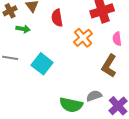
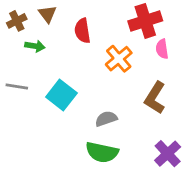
pink semicircle: (117, 39) -> (162, 49), moved
gray semicircle: (94, 96) -> (106, 119), moved

